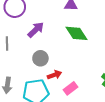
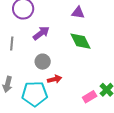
pink rectangle: (71, 88) -> (90, 97), moved

